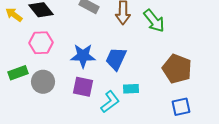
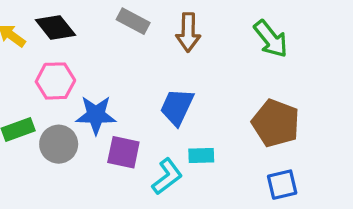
green arrow: (154, 21) -> (271, 39), moved
blue star: (83, 56) -> (96, 115), moved

